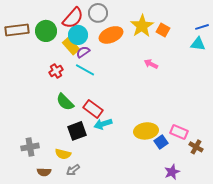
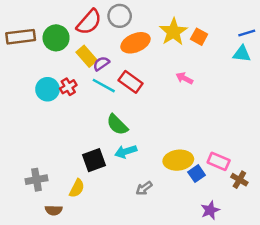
cyan circle: (78, 35) -> (47, 89), moved
green semicircle: (65, 102) -> (117, 125), moved
red rectangle: (93, 109) -> (131, 82), moved
yellow semicircle: (63, 154) -> (77, 188), turned -77
gray arrow: (73, 170) -> (144, 188), moved

